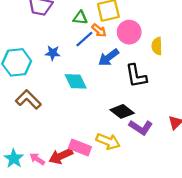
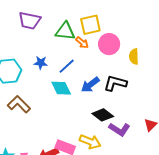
green triangle: (80, 18) -> (65, 31), size x1.5
blue line: (84, 39) -> (67, 66), moved
blue arrow: (109, 57) -> (90, 85), moved
black L-shape: (136, 76) -> (115, 83), turned 115

